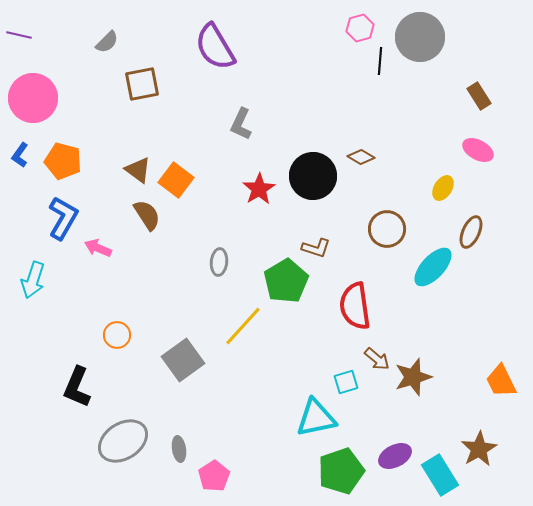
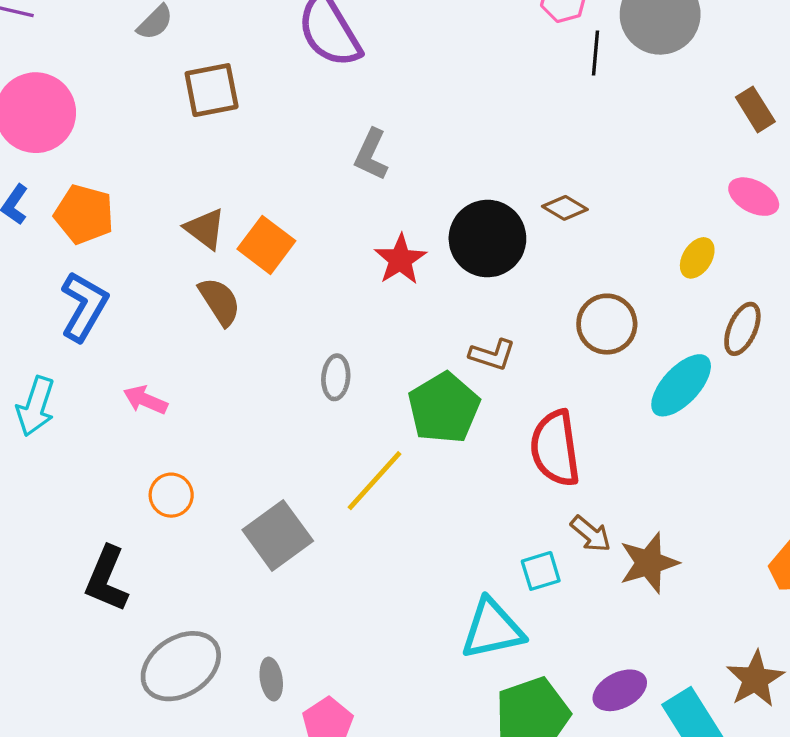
pink arrow: (98, 248) -> (145, 400), moved

